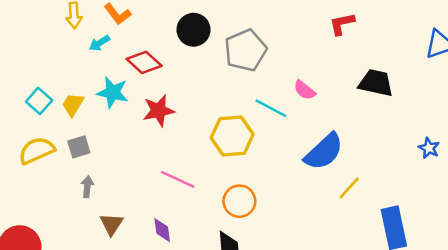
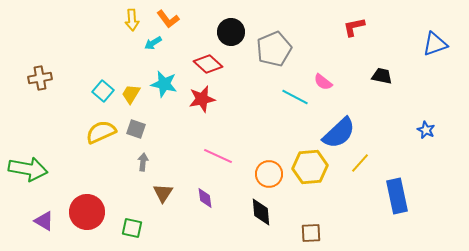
red diamond: (144, 62) -> (208, 64), moved
black trapezoid: (376, 83) -> (382, 76), size x0.7
yellow hexagon: (232, 136) -> (310, 167), moved
gray square: (79, 147) -> (136, 129), turned 36

